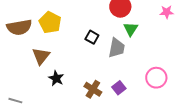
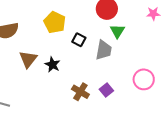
yellow pentagon: (50, 23) -> (55, 22), moved
black star: (56, 78) -> (53, 65), moved

